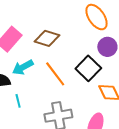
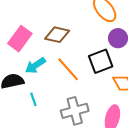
black square: (88, 68) -> (101, 61), turned 30

